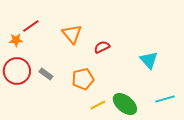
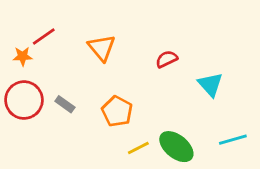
red semicircle: (102, 47) -> (167, 59), moved
orange pentagon: (83, 79) -> (117, 111), turned -30

